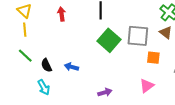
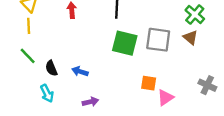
green square: (109, 40) -> (125, 43), turned -30
orange square: (153, 58) -> (149, 83), moved
purple arrow: (105, 92) -> (90, 102), moved

